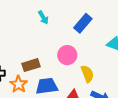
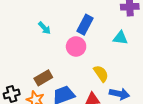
pink circle: (67, 55) -> (76, 46), moved

